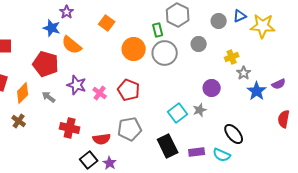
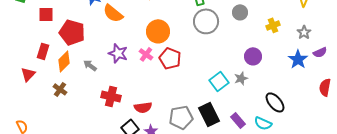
orange circle: (134, 49) -> (158, 31), moved
red pentagon: (46, 64) -> (72, 32), moved
gray star: (244, 73) -> (304, 32), moved
pink cross: (100, 93) -> (146, 54), moved
gray pentagon: (130, 129) -> (181, 117), moved
purple rectangle: (197, 152) -> (238, 120), turned 56

